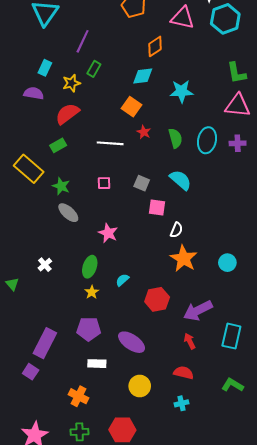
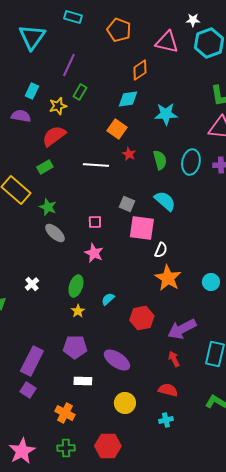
pink square: (104, 183) -> (95, 222), moved
pink square: (157, 208) -> (142, 228), size x1.5
purple square: (31, 372) -> (28, 390), moved

